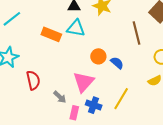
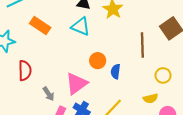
orange rectangle: (51, 34) -> (40, 26), moved
blue semicircle: (117, 63) -> (115, 71), turned -136

